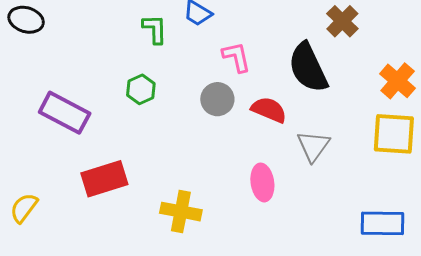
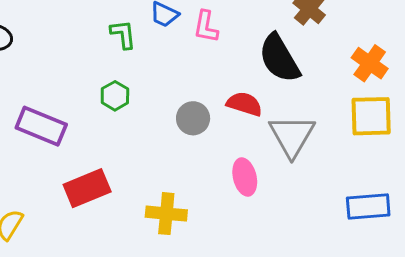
pink L-shape: (236, 57) -> (206, 27), moved, turned -152
gray circle: (217, 99) -> (193, 118), moved
gray triangle: (313, 146) -> (292, 136), size x1.4

